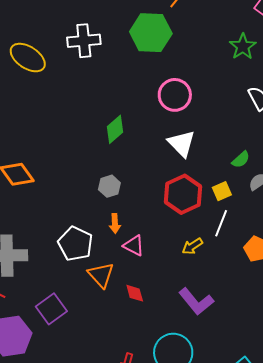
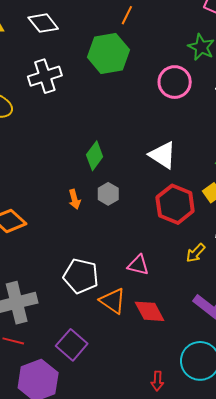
pink circle: (175, 95) -> (175, 82), moved
gray hexagon: (109, 186) -> (108, 194), moved
orange arrow: (115, 223) -> (75, 199), moved
red diamond: (135, 293) -> (150, 311), size x1.5

